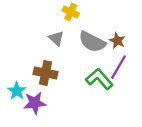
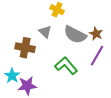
brown cross: (45, 73) -> (25, 48), moved
green L-shape: (99, 79) -> (66, 66), moved

